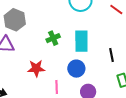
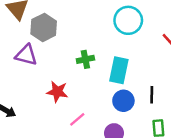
blue circle: (76, 69) -> (123, 101), moved
pink line: (57, 87) -> (77, 119), turned 40

